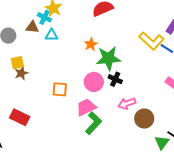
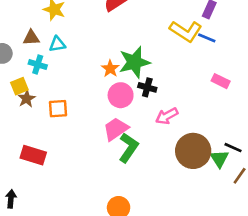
cyan cross: (44, 17) -> (38, 65), moved
orange star: (91, 44) -> (110, 69), moved
orange square: (60, 89) -> (58, 109), moved
brown circle: (144, 119) -> (193, 151), moved, size x1.4

